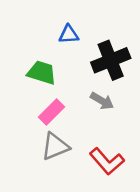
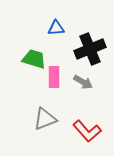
pink rectangle: (52, 112) -> (54, 77), moved, turned -45

